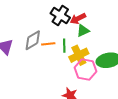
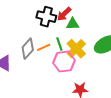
green triangle: (83, 31) -> (73, 24), turned 40
pink hexagon: (86, 70) -> (64, 62), moved

